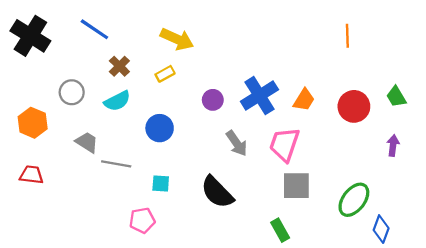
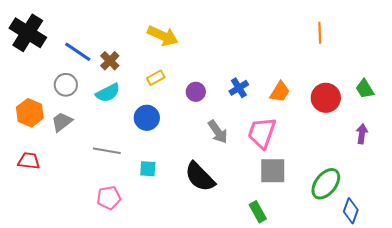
blue line: (94, 29) -> (78, 52), moved
yellow rectangle: (165, 74) -> (156, 78), moved
blue cross: (259, 96) -> (239, 88), size x0.6
gray trapezoid: (87, 142) -> (62, 122), moved, turned -70
pink pentagon: (142, 220) -> (109, 198), moved

